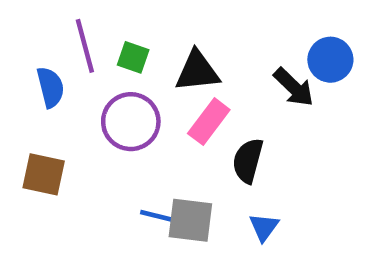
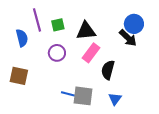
green square: (133, 57) -> (58, 25), turned -32
blue circle: (330, 60) -> (134, 24), moved
purple circle: (131, 122) -> (57, 53), size x0.7

